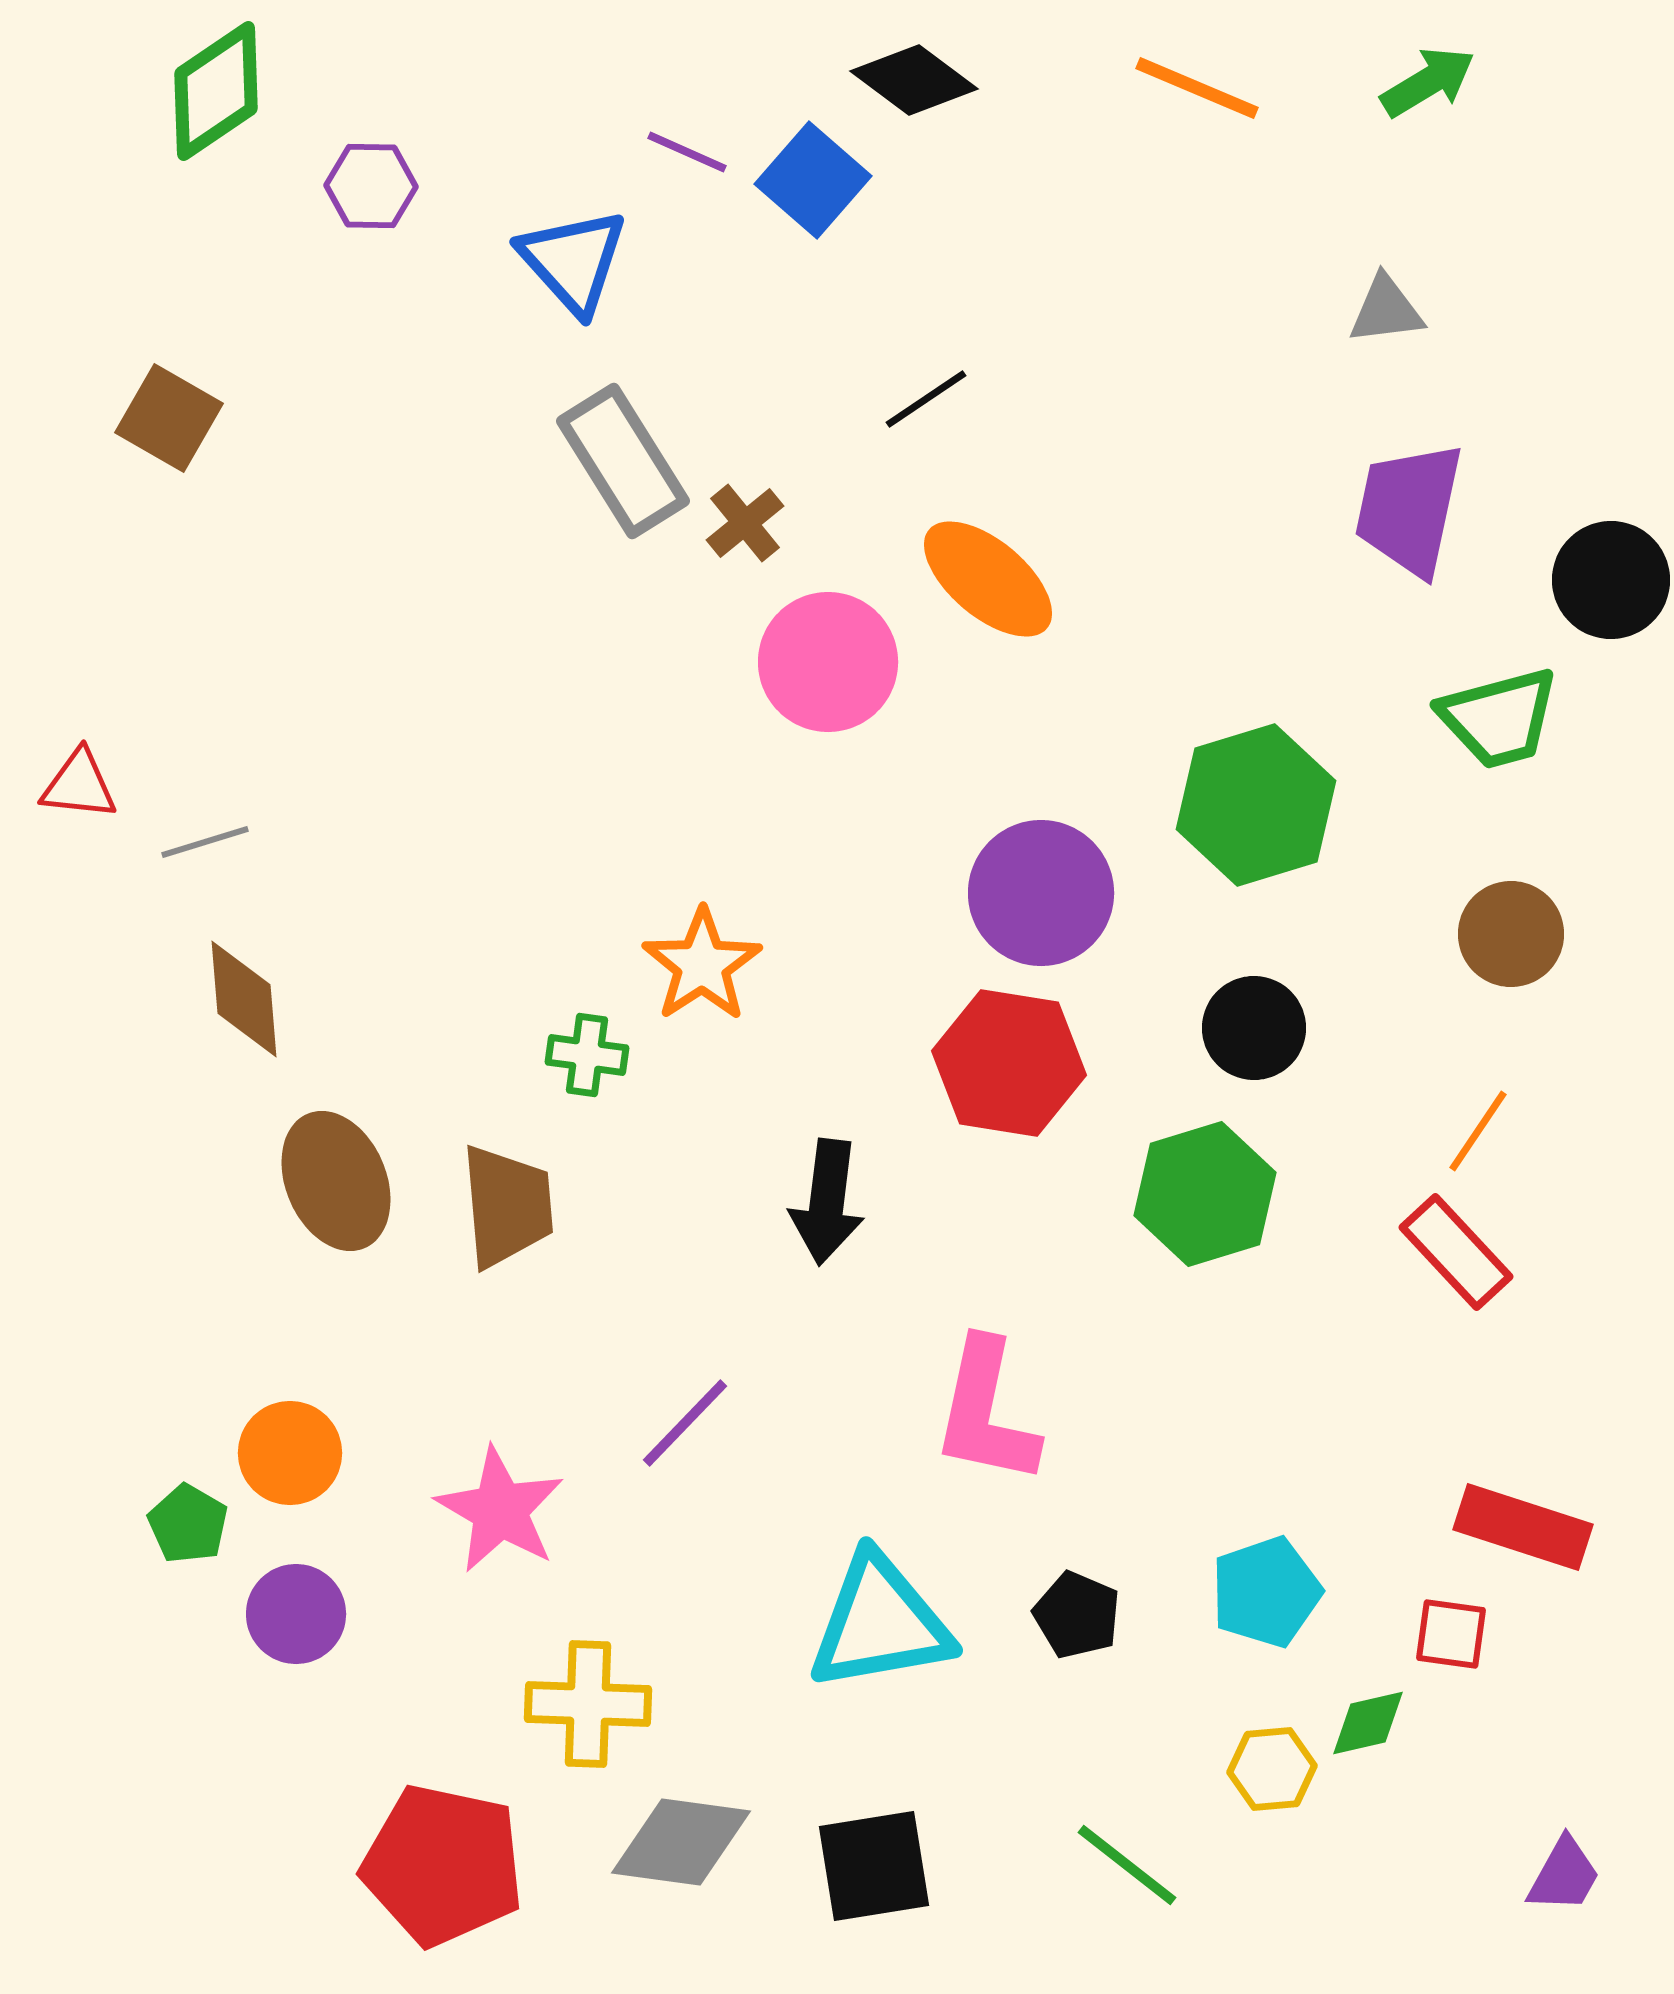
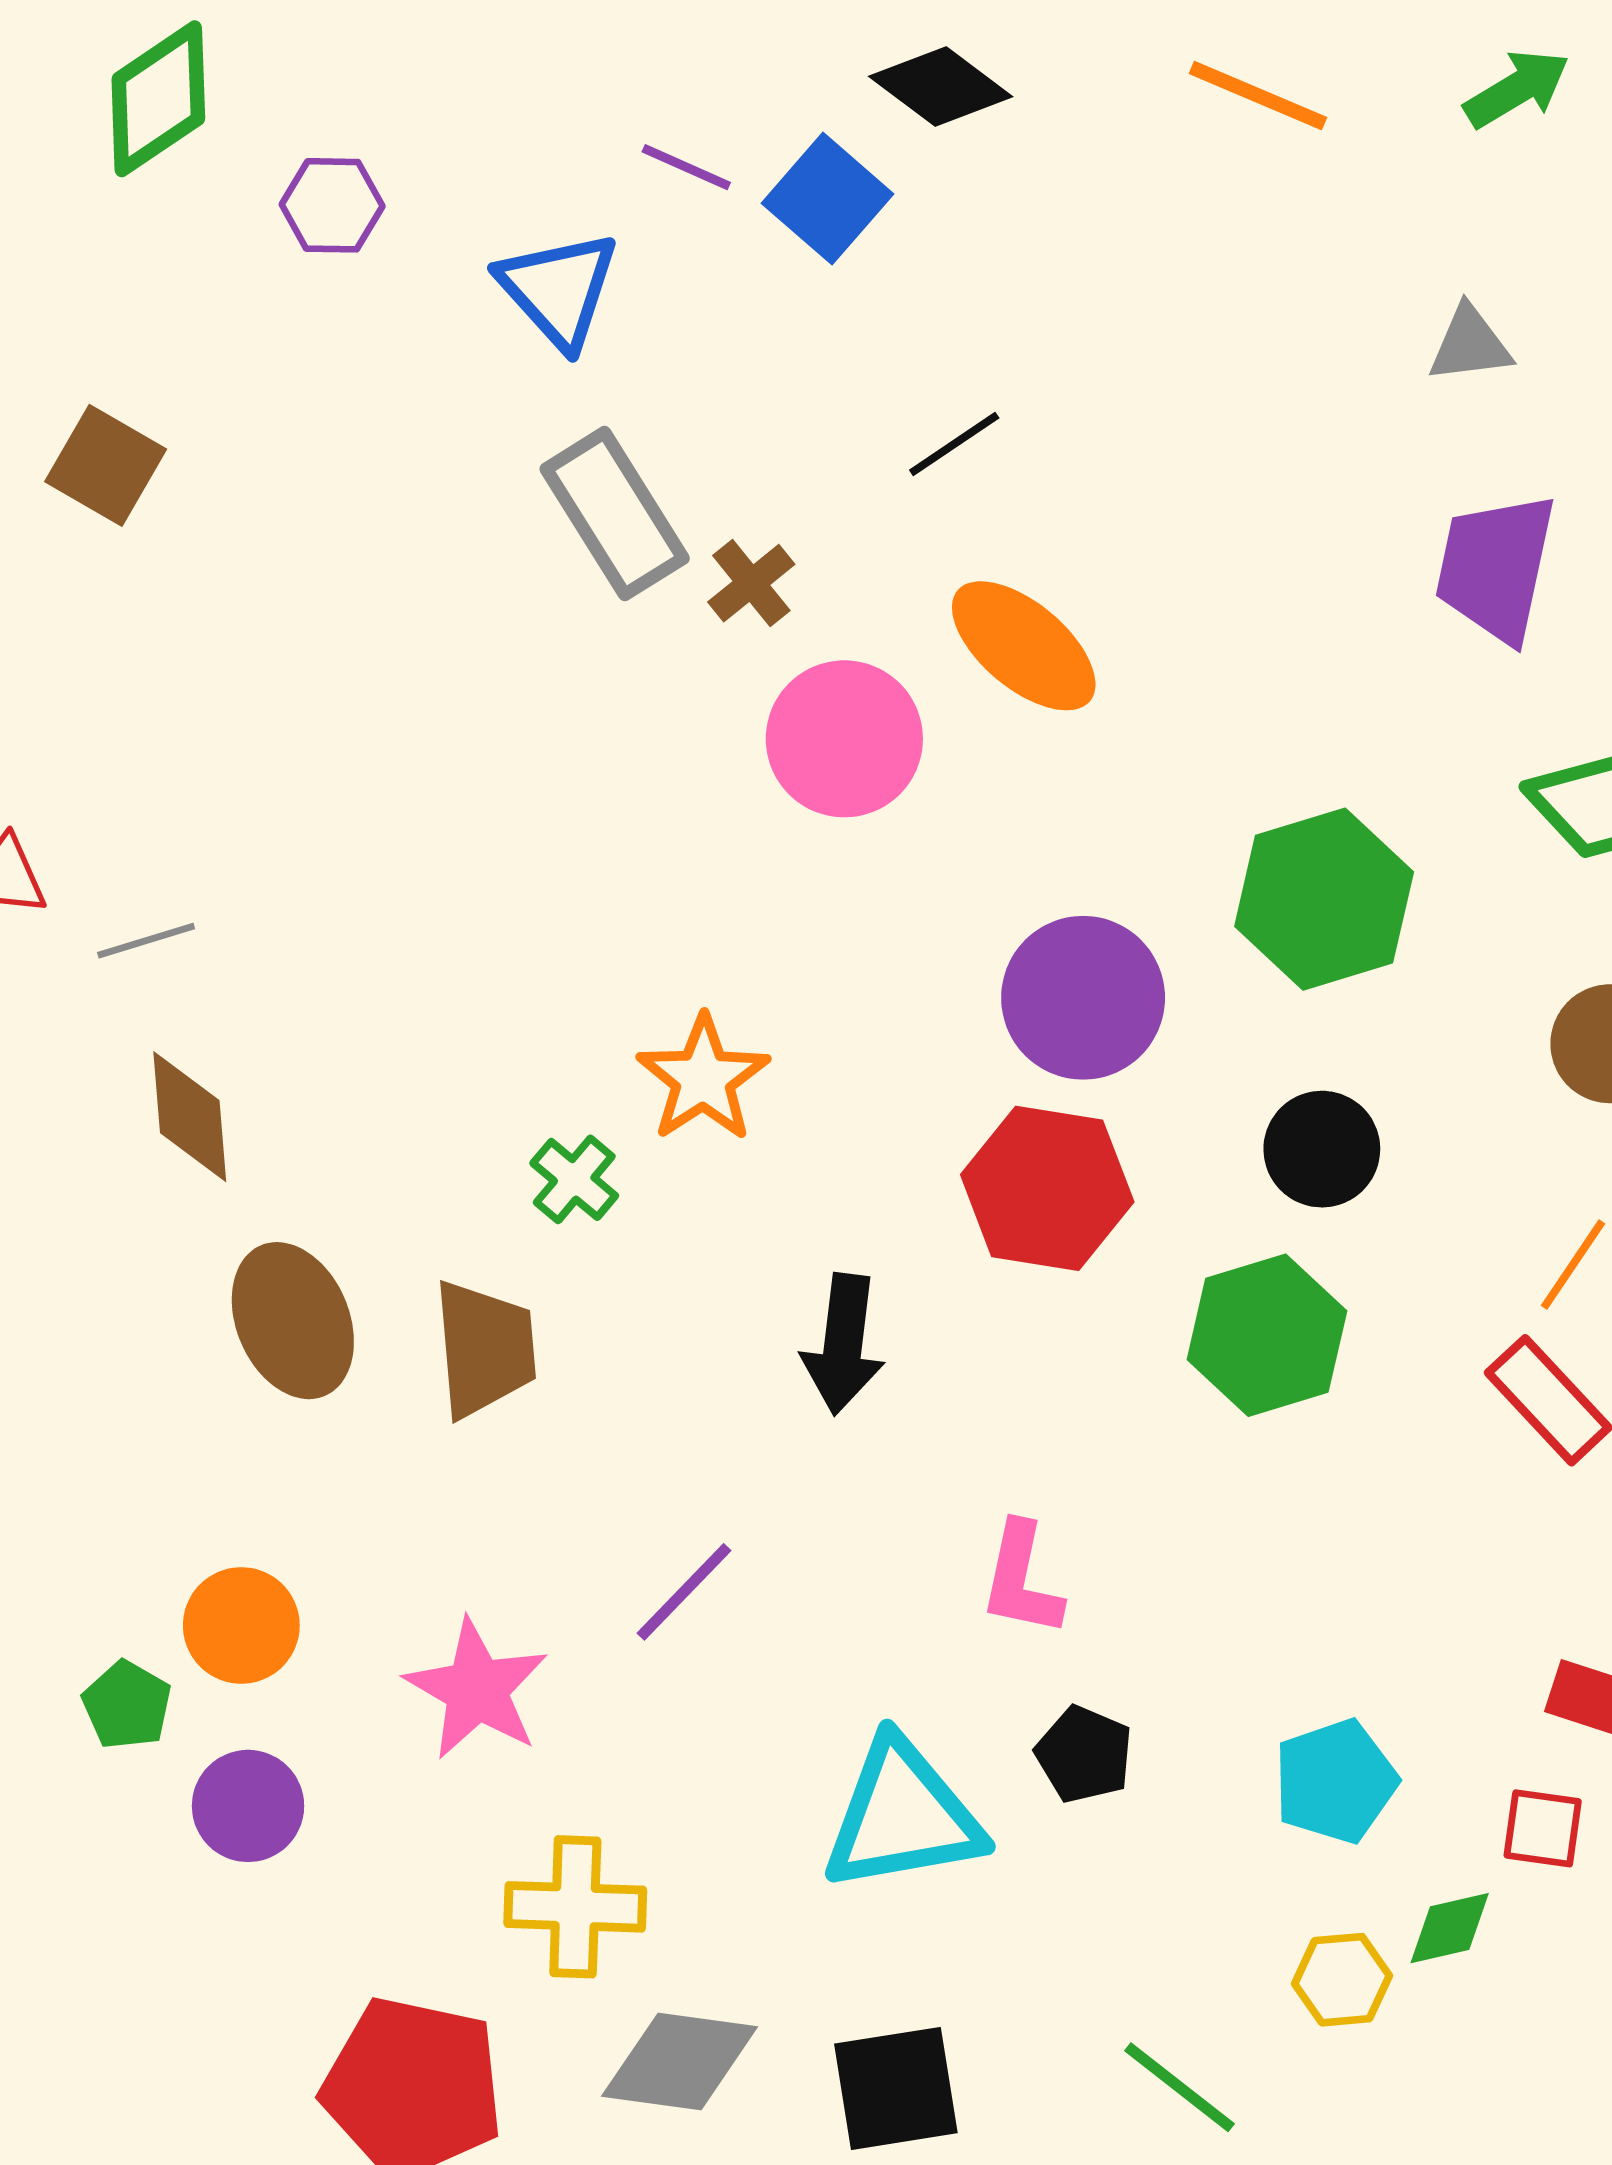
green cross: (587, 1055) -> (574, 1179), turned 32
pink L-shape: (986, 1412) -> (1021, 1580), size x0.7
black pentagon: (1077, 1615) -> (1084, 1754), moved

